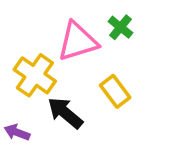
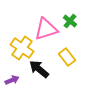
purple arrow: (17, 132) -> (12, 80), turned 136

